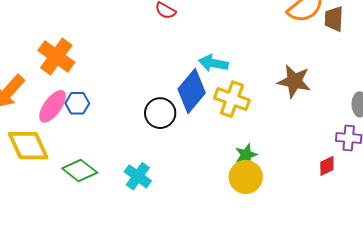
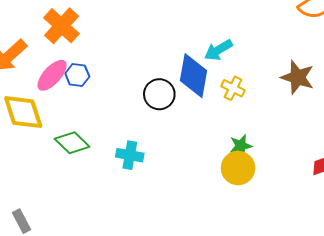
cyan arrow: (213, 63) -> (218, 50), turned -48
blue diamond: (192, 91) -> (193, 76), turned -36
yellow cross: (232, 99) -> (233, 88), size x0.7
cyan cross: (138, 176) -> (130, 155), turned -32

